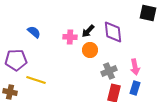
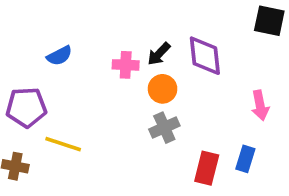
blue semicircle: (34, 32) -> (59, 56), turned 112
pink arrow: (135, 67) -> (260, 105), moved
gray cross: (109, 71) -> (164, 128), moved

